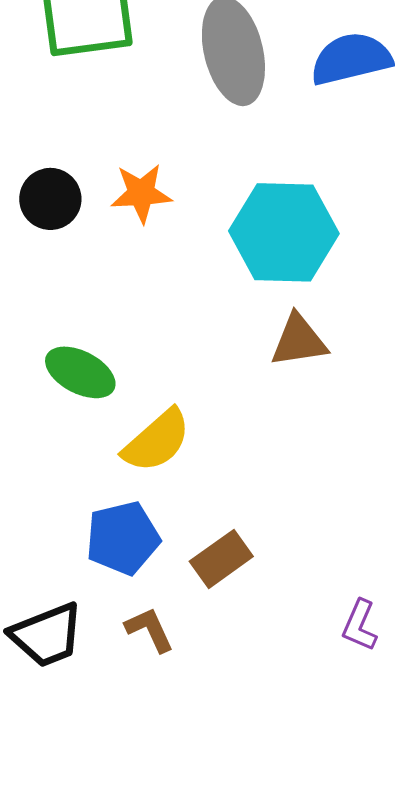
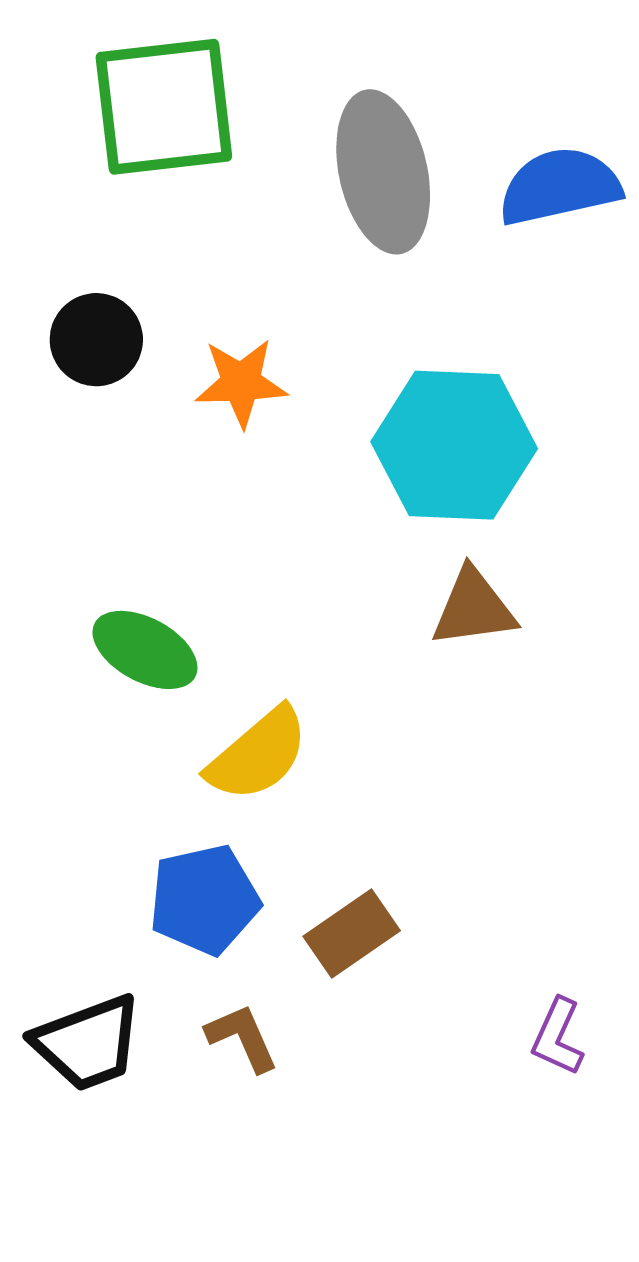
black circle: (50, 199) -> (96, 340), moved

